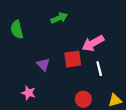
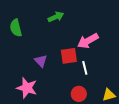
white line: (99, 69) -> (85, 68), moved
pink star: (28, 93) -> (27, 88), size x1.5

